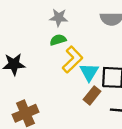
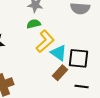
cyan triangle: (89, 72) -> (59, 53), turned -30

